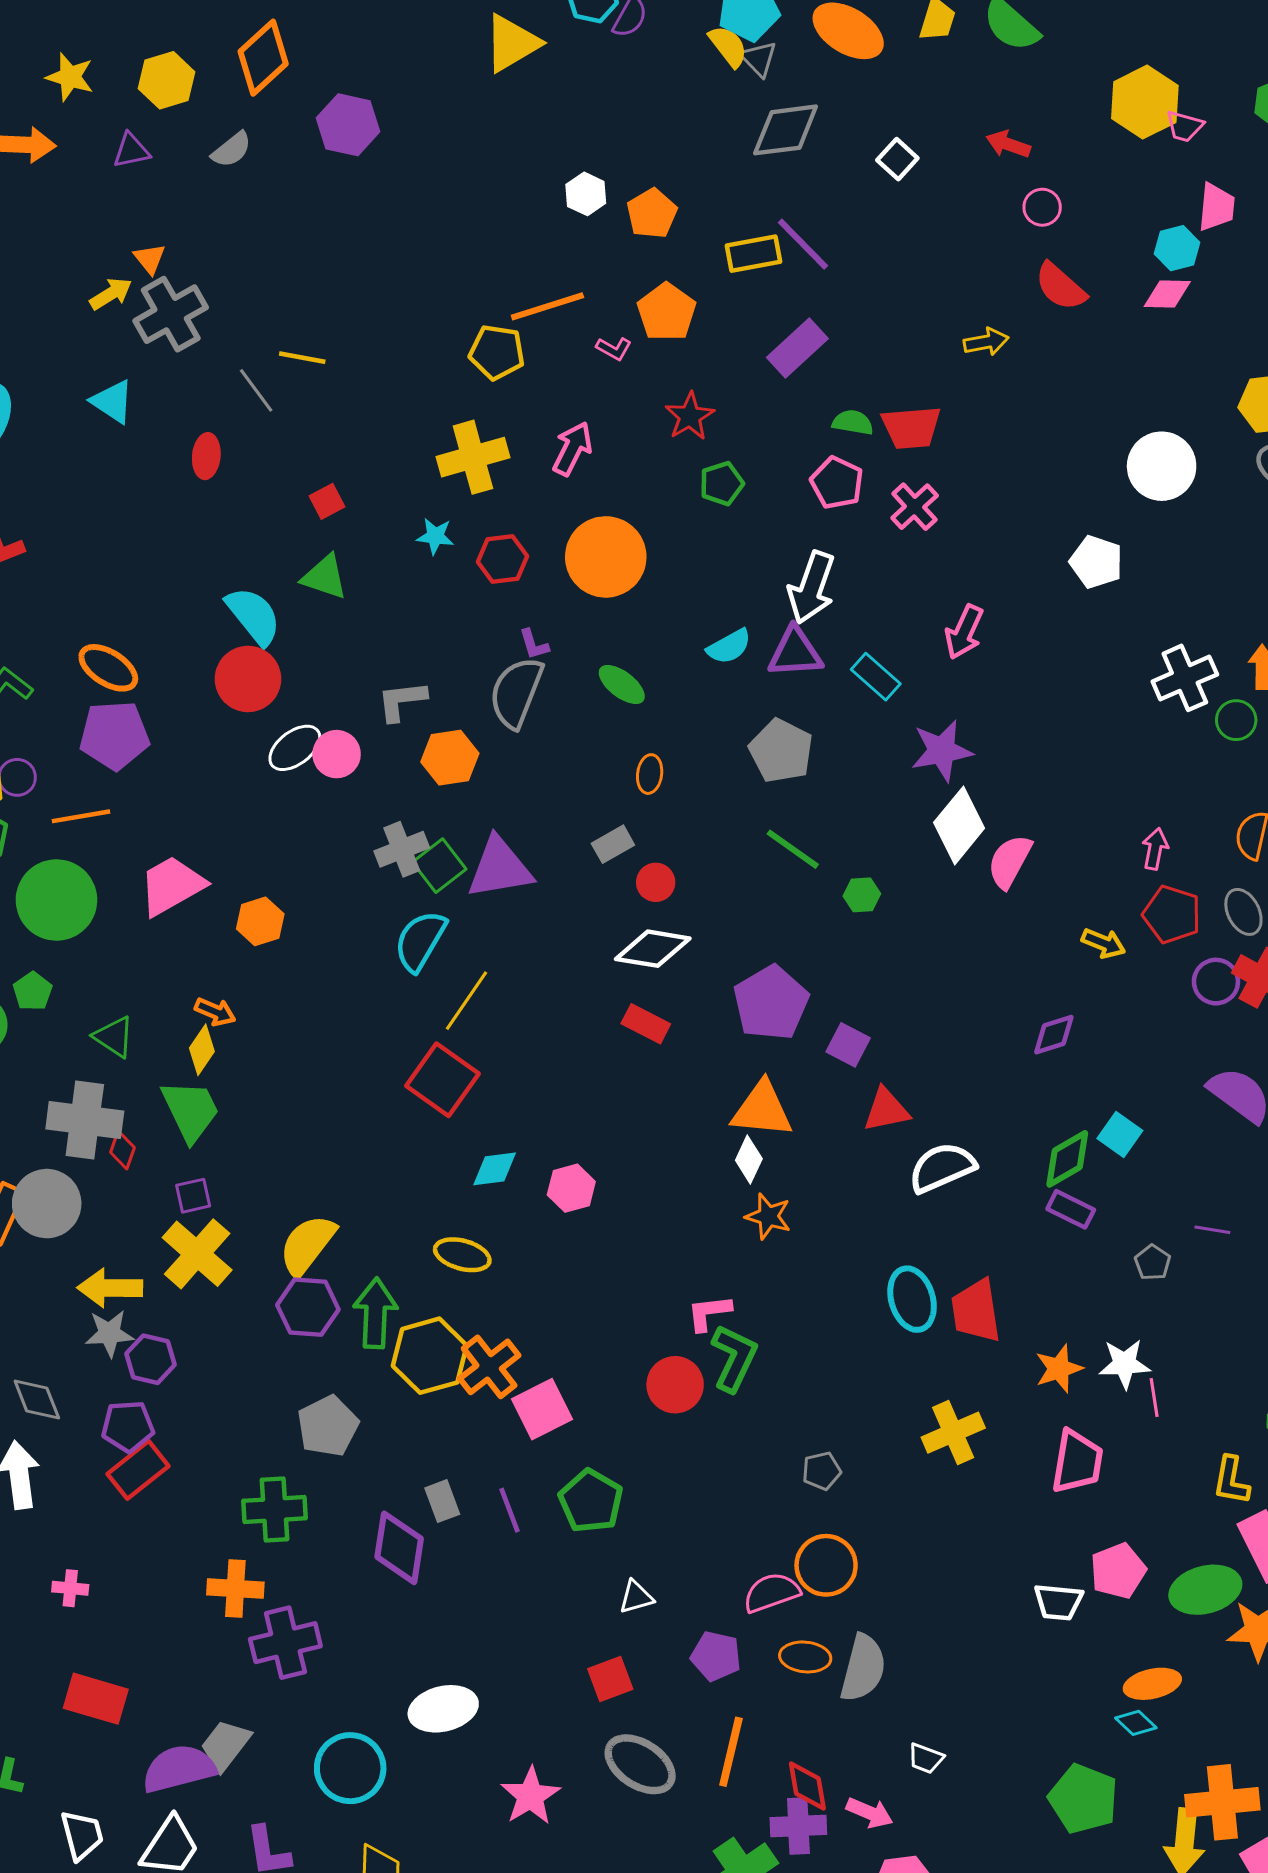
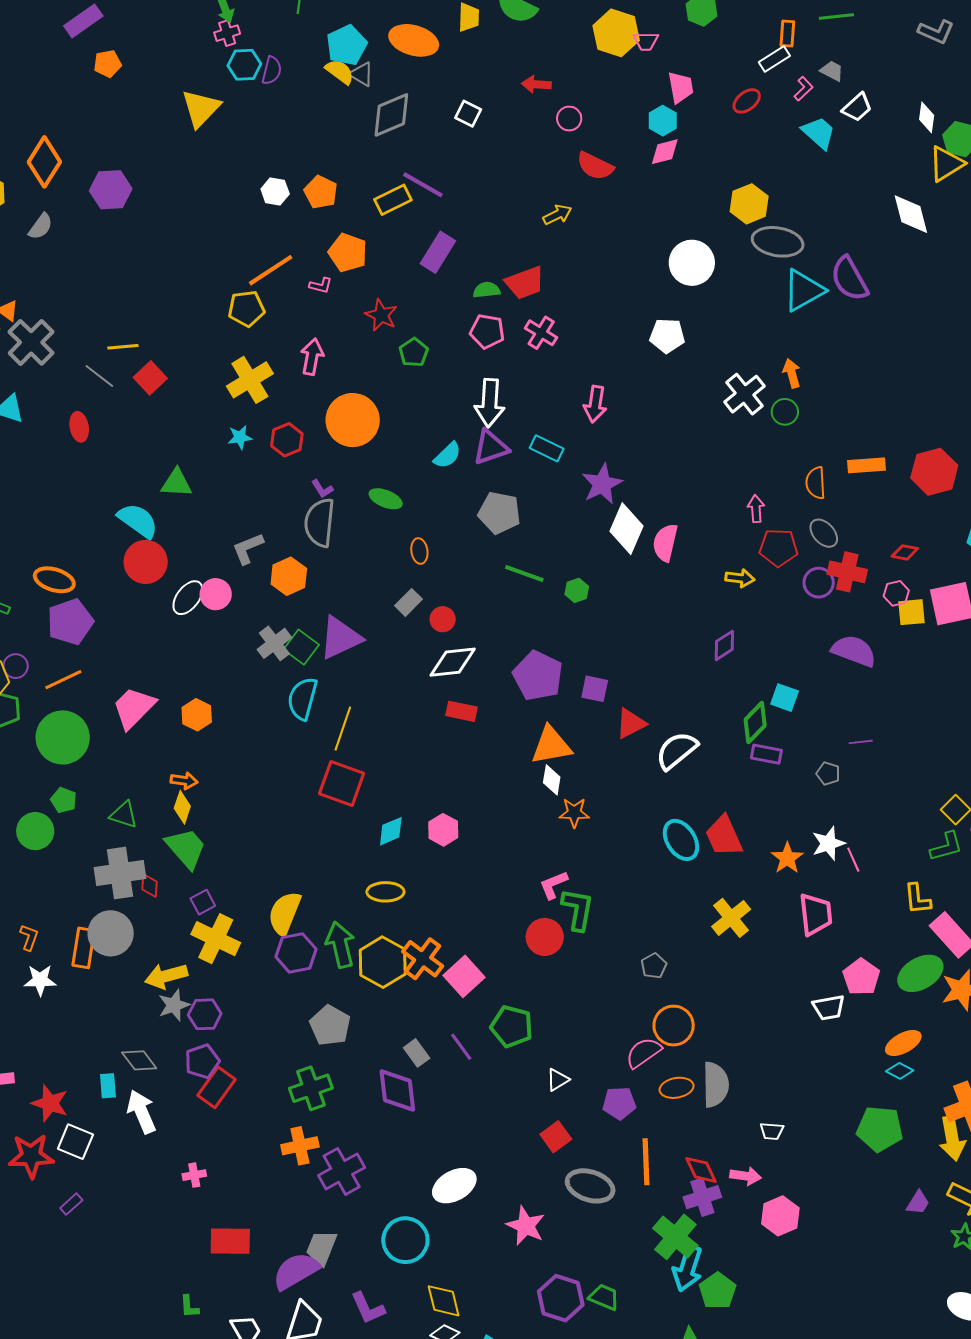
red square: (327, 501) -> (150, 378), moved, size x1.4

